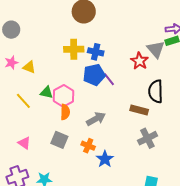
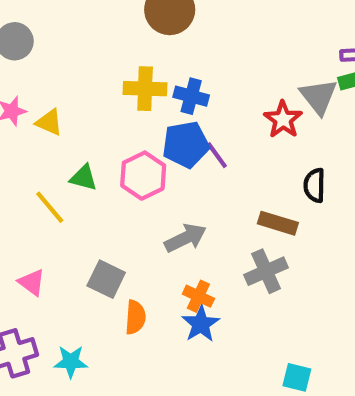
black semicircle: (156, 91) -> (314, 185), size x0.7
pink hexagon: (64, 96) -> (143, 176), moved
yellow line: (23, 101) -> (50, 207), moved
orange semicircle: (65, 112) -> (135, 317), moved
gray cross: (147, 138) -> (266, 271), moved
orange cross: (88, 146) -> (198, 296), moved

